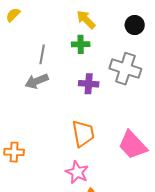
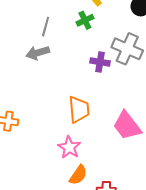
green cross: (81, 44) -> (85, 20), turned -30
purple cross: (89, 84) -> (100, 62), moved

